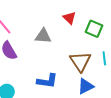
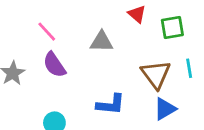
green square: (94, 29) -> (172, 27), turned -30

